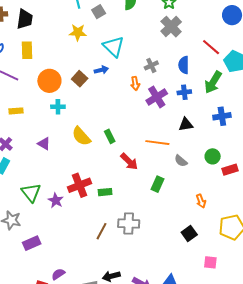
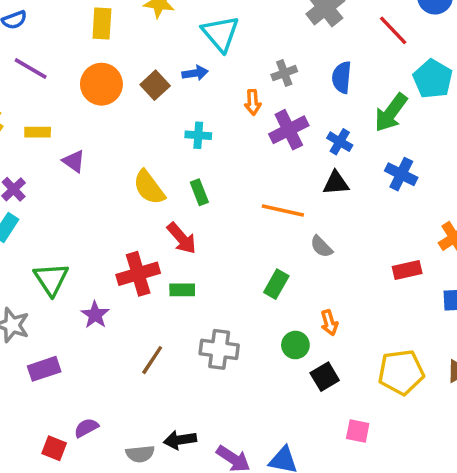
red line: (211, 47) -> (393, 30), moved
yellow rectangle: (27, 50) -> (102, 24), moved
blue cross: (184, 92) -> (340, 142), moved, turned 32
cyan cross: (58, 107) -> (198, 135), moved
blue cross: (222, 116) -> (401, 174), turned 30
purple triangle: (44, 144) -> (74, 161), moved
green circle: (213, 156) -> (295, 345), moved
red arrow: (129, 162) -> (182, 238), moved
purple star: (56, 200) -> (95, 315), moved
orange arrow: (201, 201) -> (329, 323), moved
brown line: (102, 231) -> (152, 360), moved

